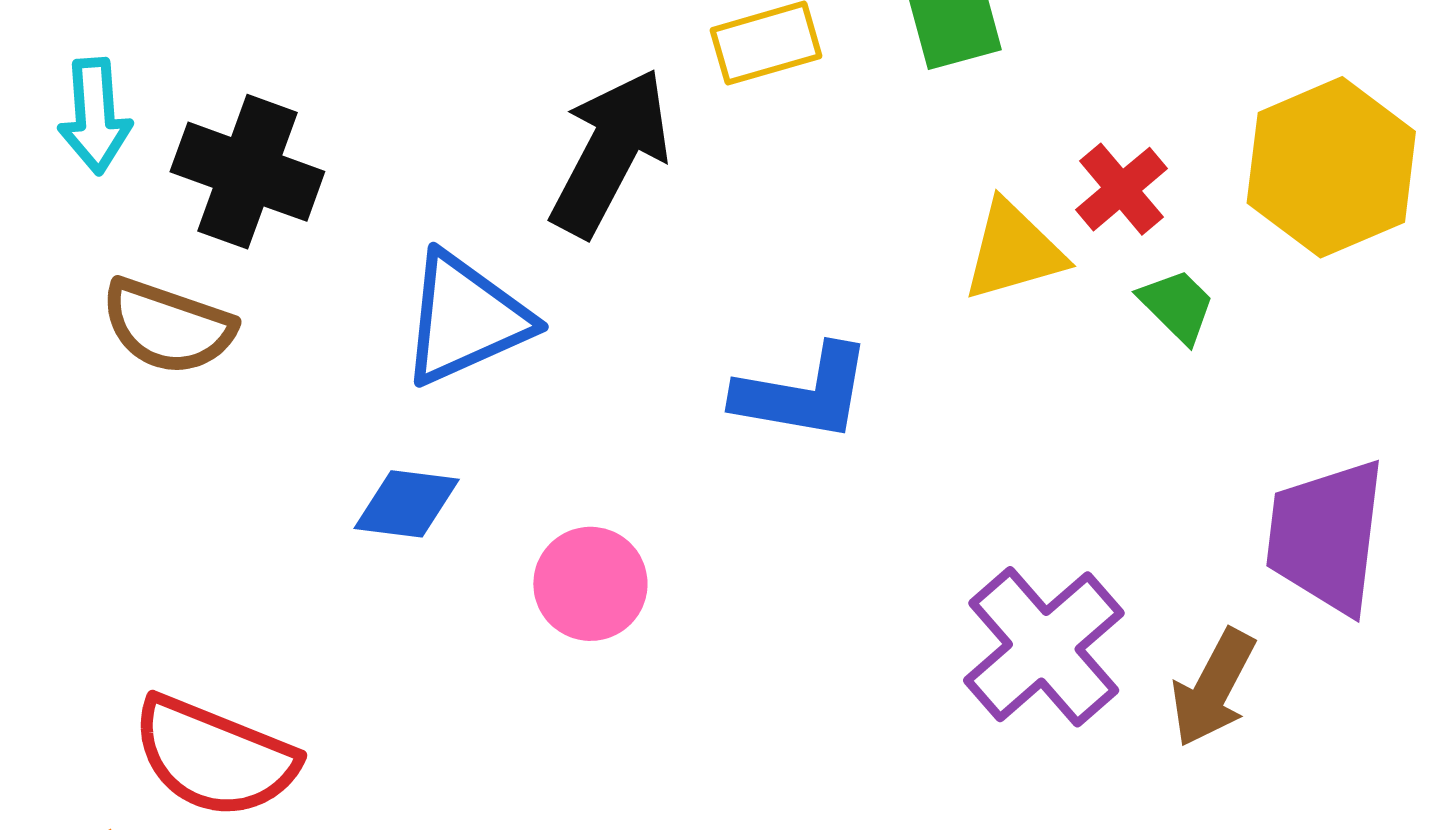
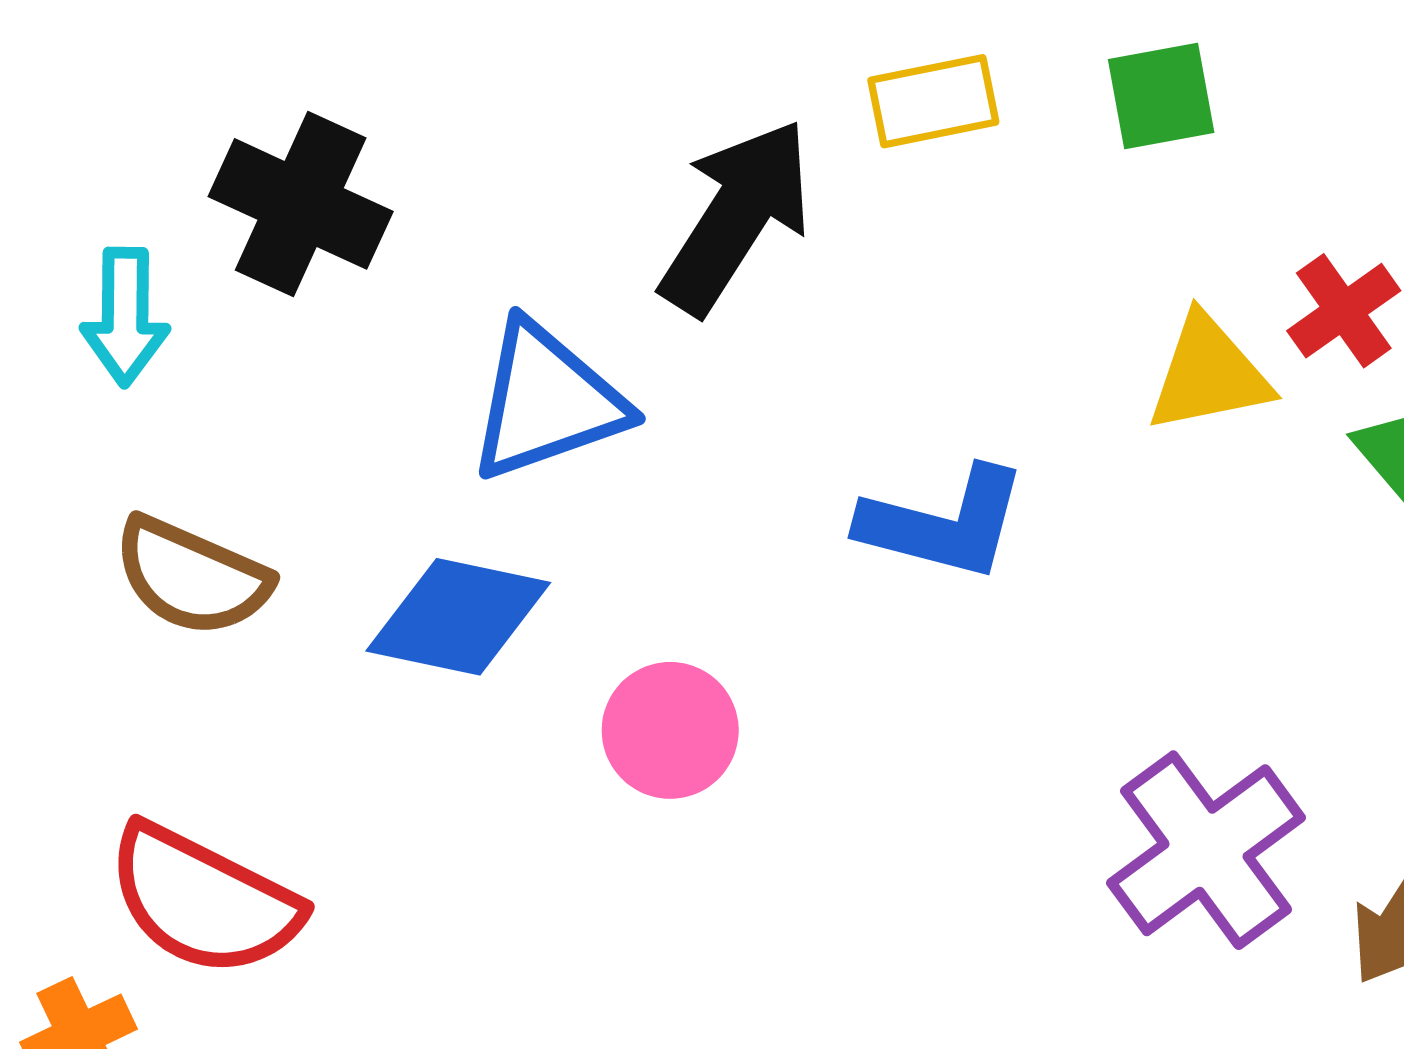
cyan arrow: (95, 116) -> (125, 317), moved
brown semicircle: (168, 326) -> (192, 577), moved
blue diamond: (407, 504) -> (458, 617), size x1.4

